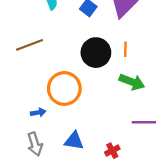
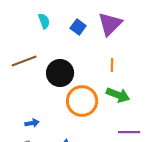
black circle: (96, 53) -> (60, 73), moved
orange circle: (64, 88) -> (82, 101), moved

